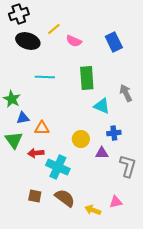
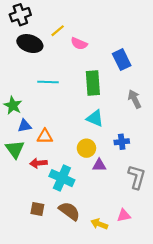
blue rectangle: (114, 42) -> (122, 60), moved
cyan triangle: (102, 106) -> (95, 118), moved
purple triangle: (102, 153) -> (99, 165), moved

